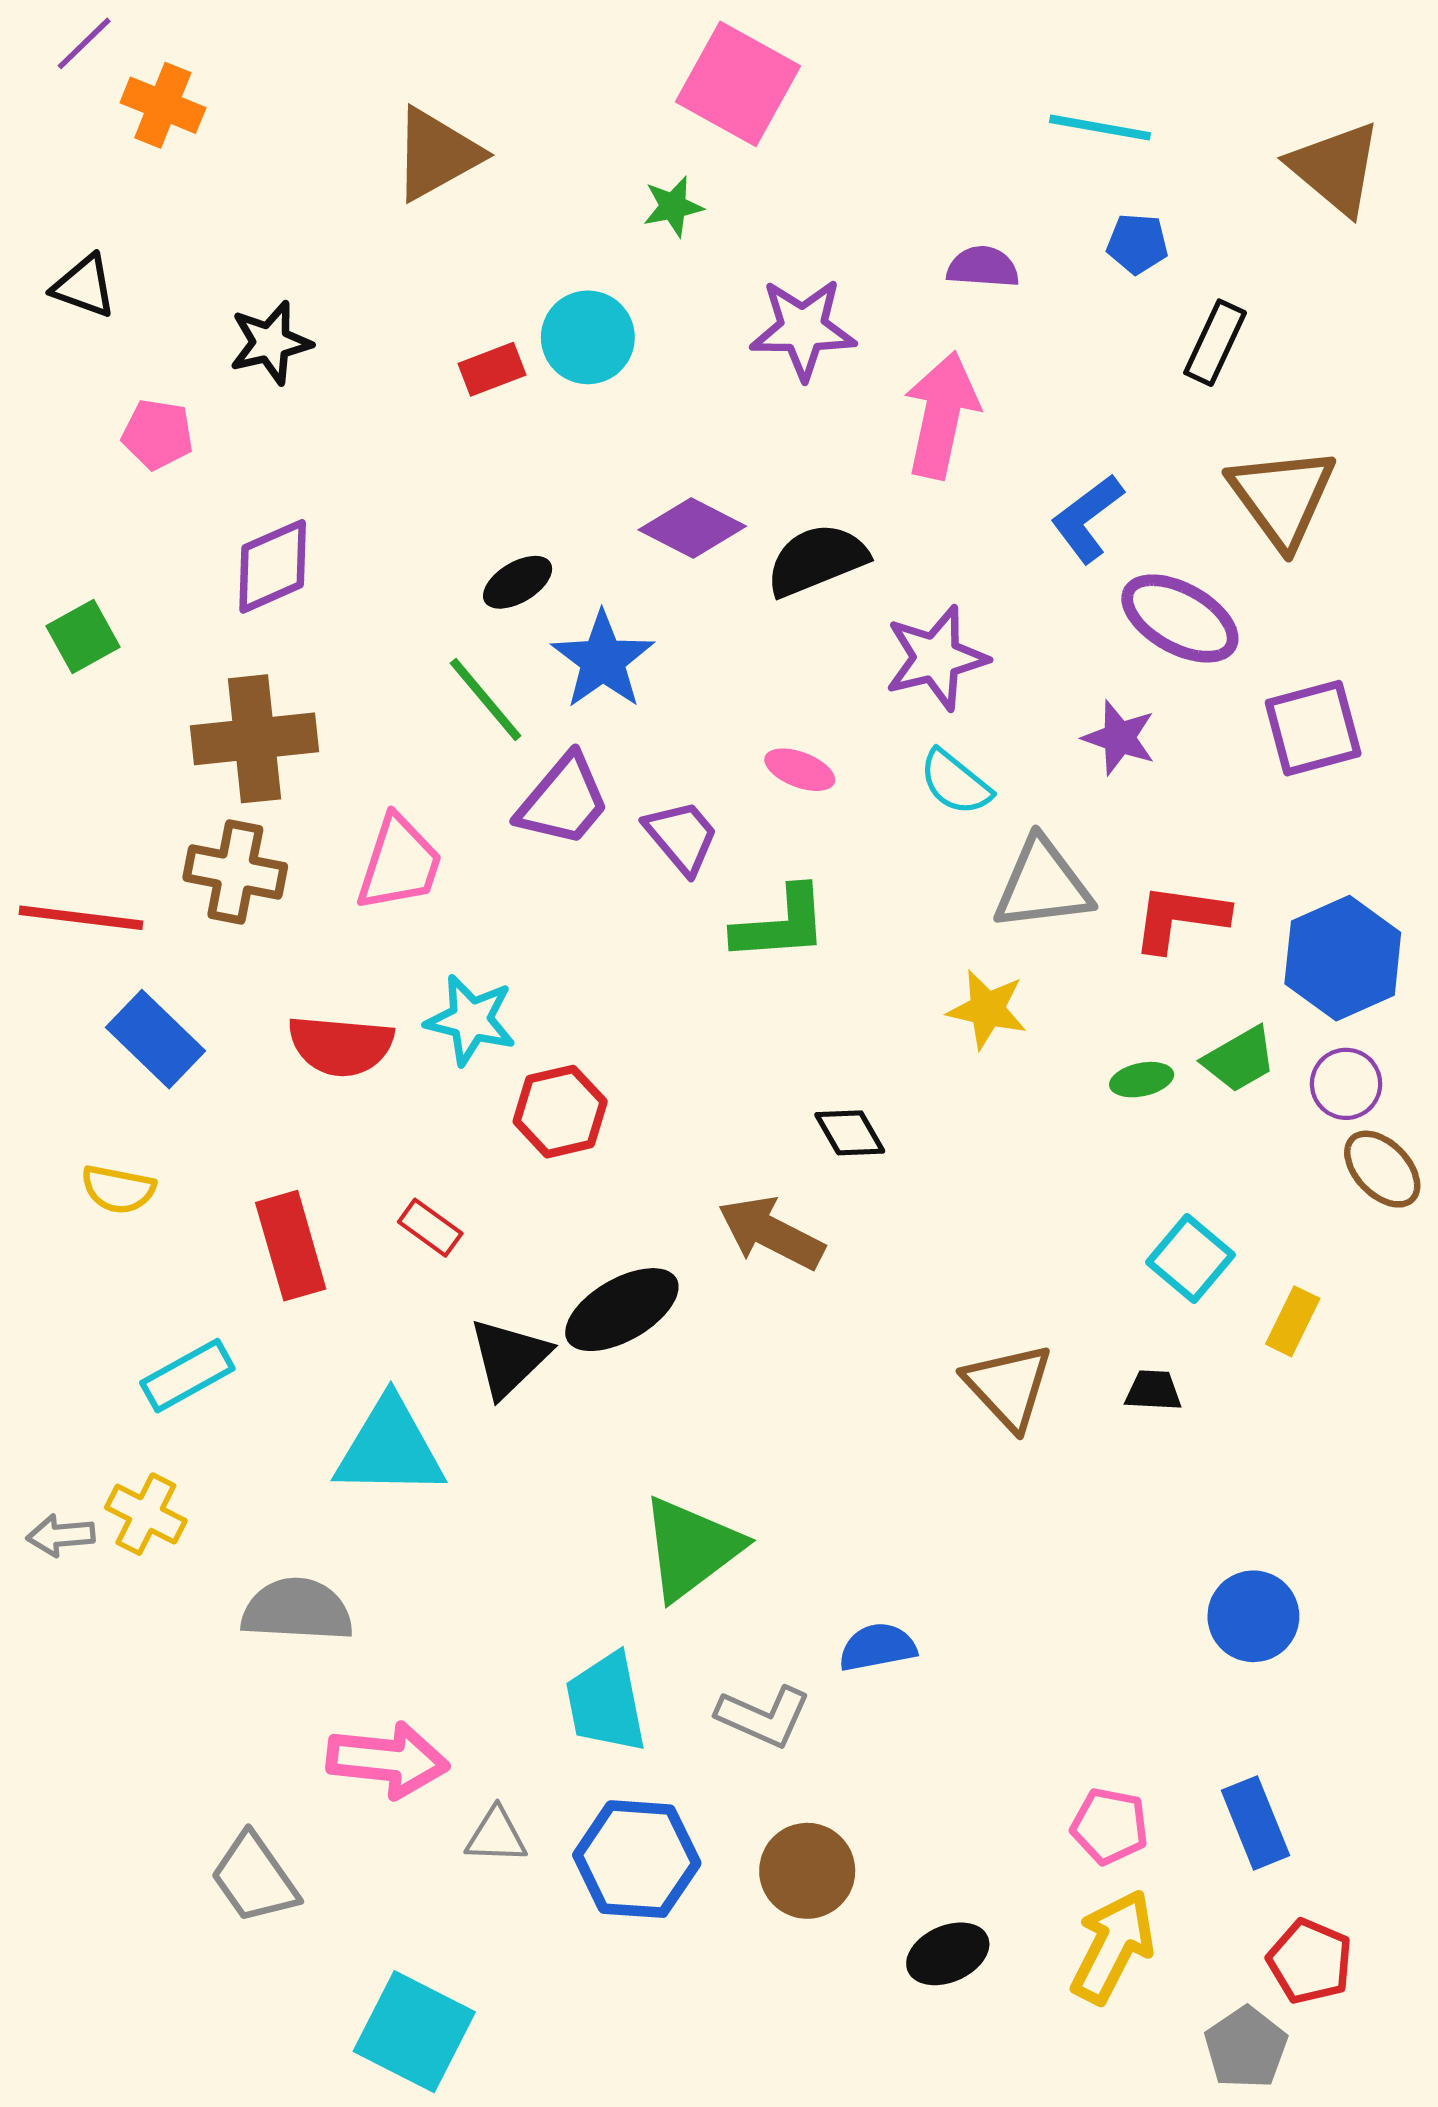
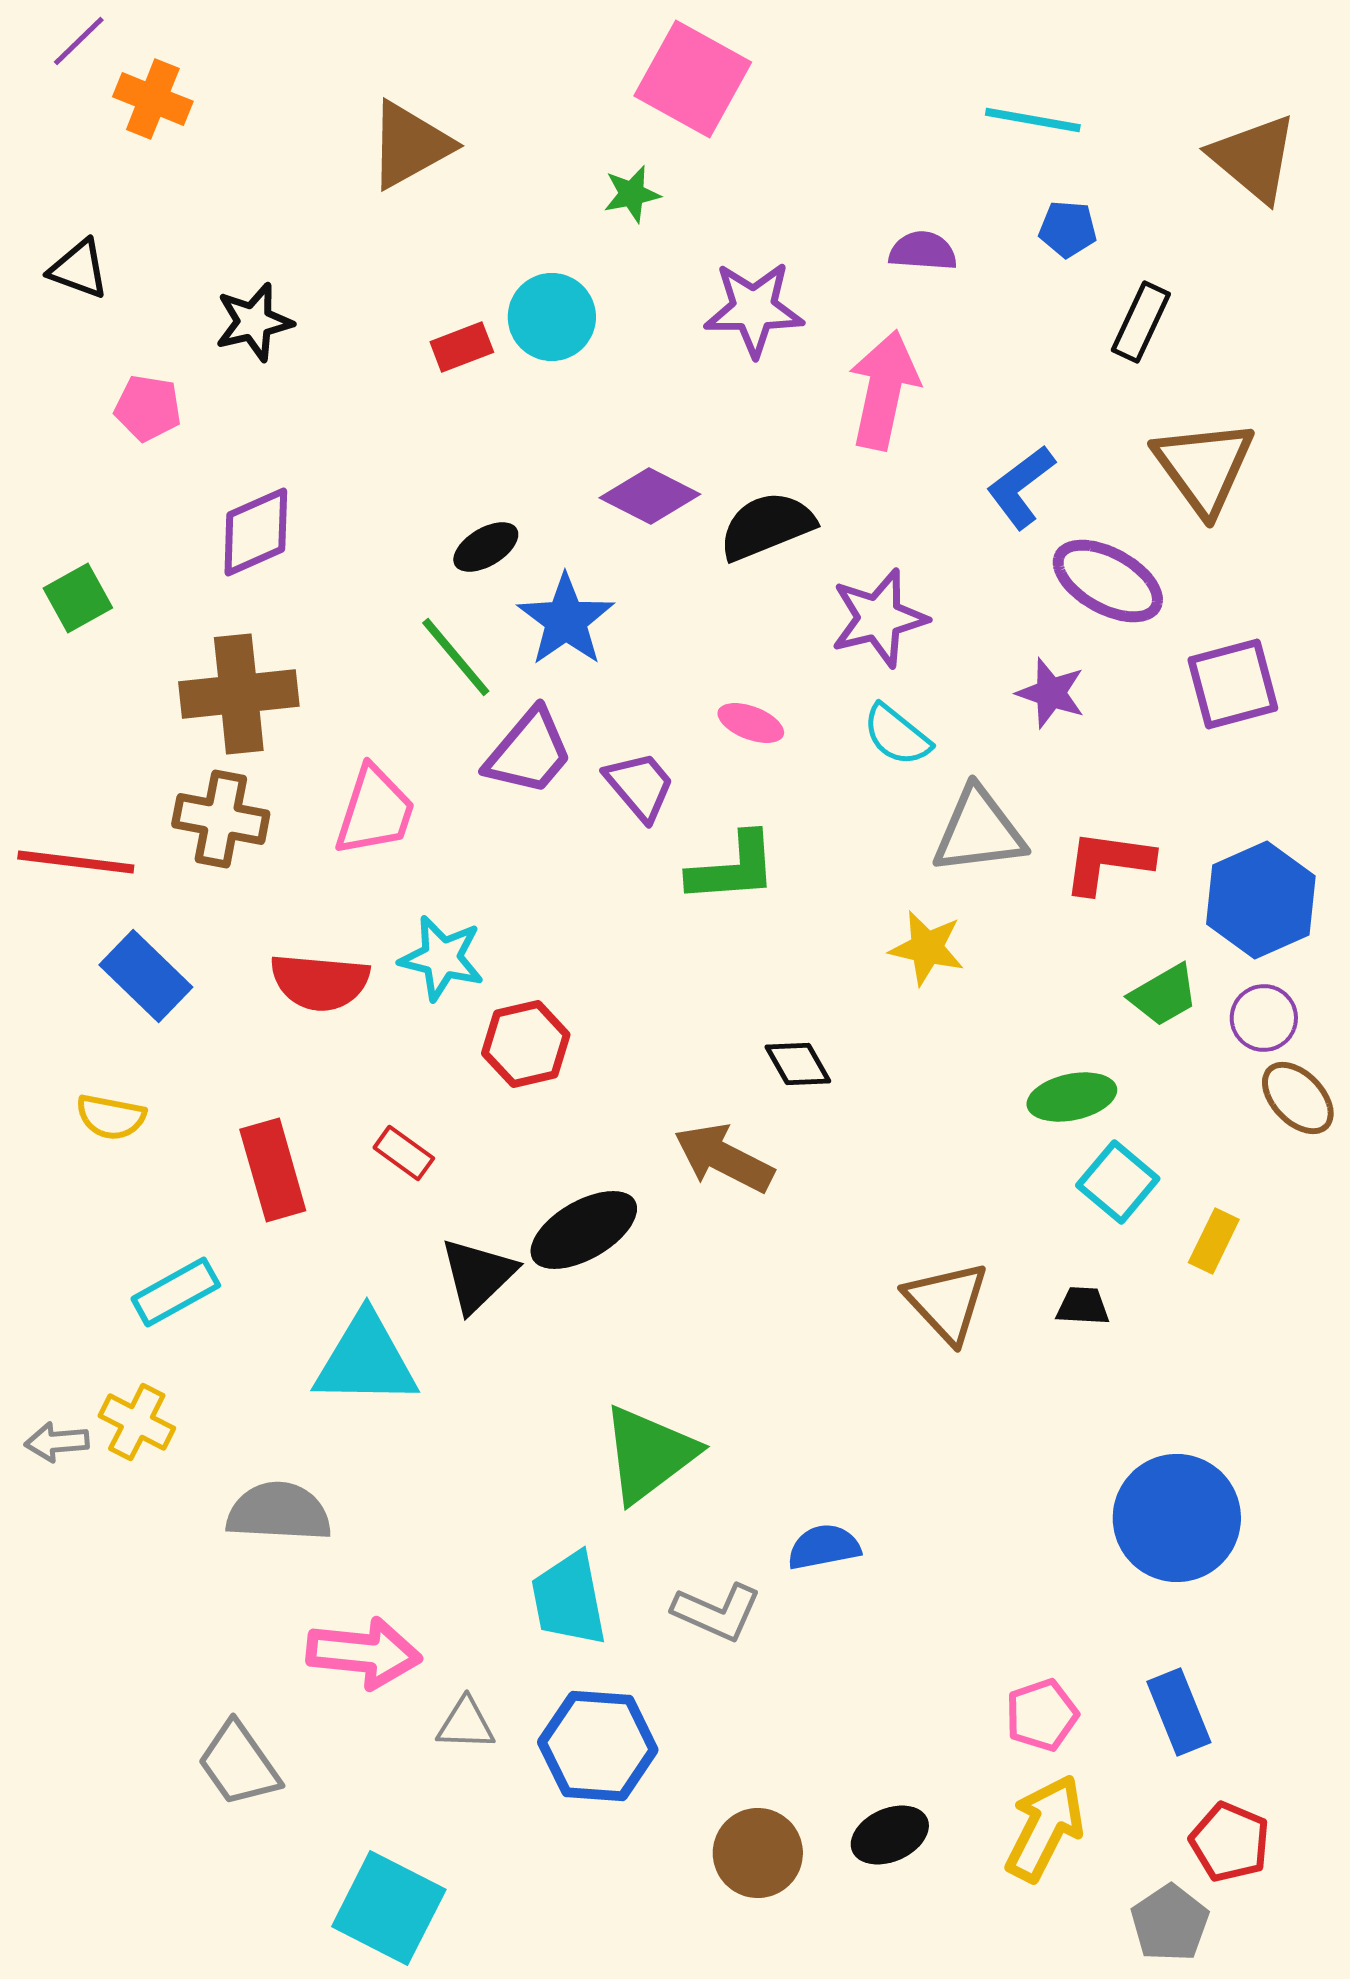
green ellipse: (1142, 1080) -> (1072, 1097), moved, size x1.5
blue circle: (1253, 1616) -> (1177, 1518), size x1.5
pink pentagon: (1110, 1826) -> (1042, 1715), turned -30
brown circle: (807, 1871) -> (758, 1853), moved

